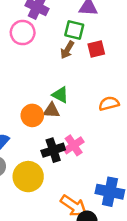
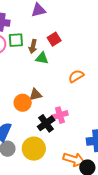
green square: (74, 30) -> (16, 40), moved
green triangle: (60, 95) -> (42, 58), moved
pink cross: (74, 145) -> (60, 115), turned 35

